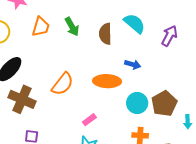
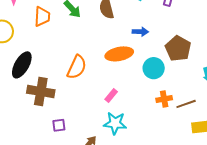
brown pentagon: (164, 104) -> (178, 48), moved

